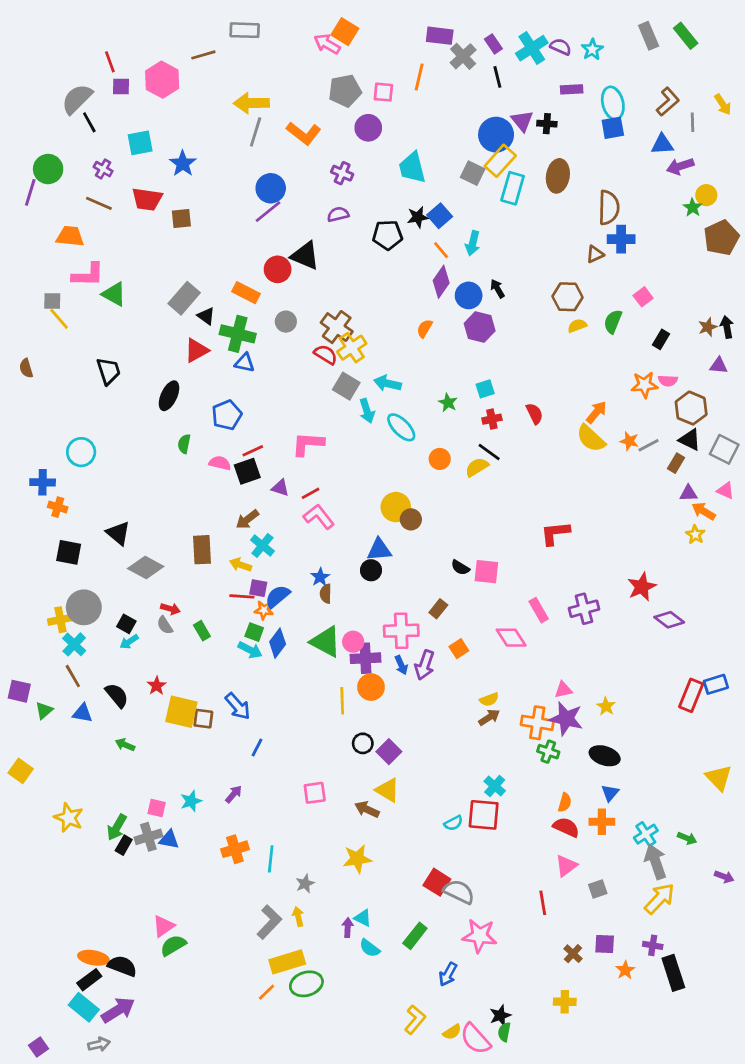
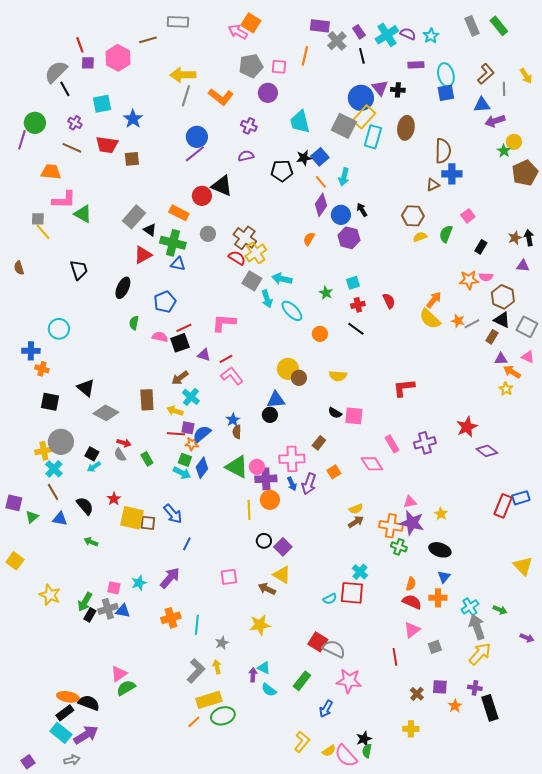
gray square: (473, 173) -> (344, 126), size x1.4
yellow semicircle: (477, 467) -> (338, 376), moved, turned -144
purple arrow: (234, 794) -> (170, 578), size x1.6

